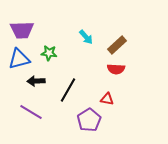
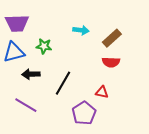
cyan arrow: (86, 37) -> (81, 30), turned -42

